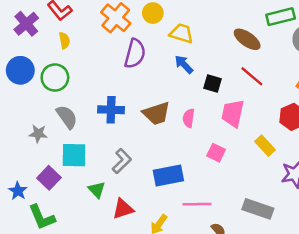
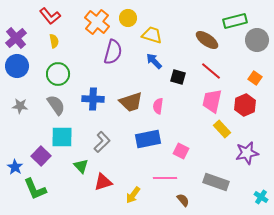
purple cross: (26, 24) -> (16, 38), moved
green circle: (55, 78) -> (58, 74), moved
pink trapezoid: (233, 113) -> (212, 101), moved
gray star: (38, 134) -> (20, 106), moved
pink square: (216, 153) -> (181, 151), moved
blue rectangle: (168, 175) -> (148, 139), moved

